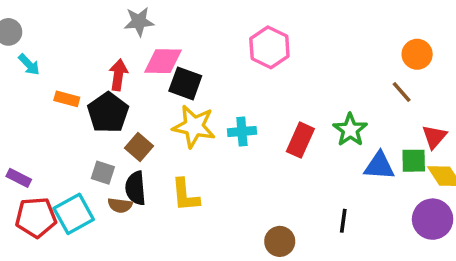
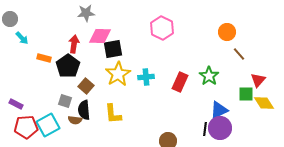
orange circle: (417, 54) -> (227, 32), moved
black square: (185, 83) -> (113, 49), turned -30
yellow star: (194, 126) -> (118, 74), turned 30
blue triangle: (379, 166) -> (219, 110), moved, turned -30
purple circle: (433, 219) -> (220, 128), moved

